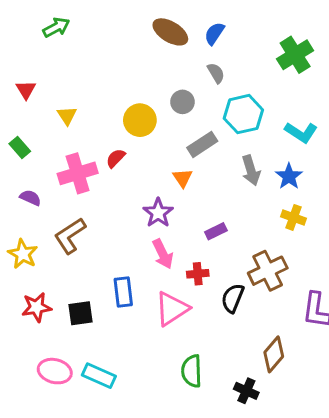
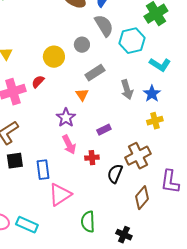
gray semicircle: (216, 73) -> (104, 26), size x1.6
cyan hexagon: (243, 114) -> (132, 41), moved
yellow cross: (294, 217) -> (155, 121), turned -35
pink triangle: (172, 309) -> (60, 195), moved
black square: (81, 313) -> (15, 161), moved
brown diamond: (274, 354) -> (142, 198), moved

